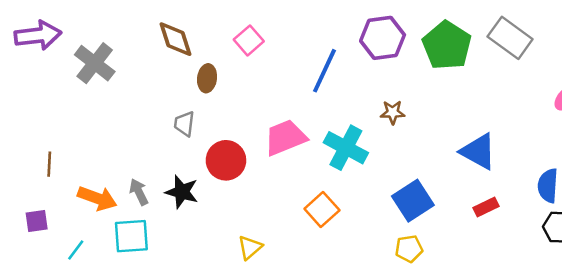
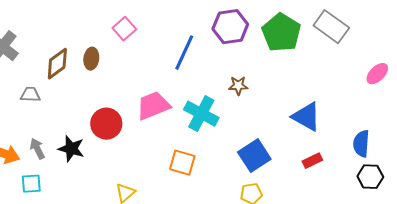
brown diamond: (175, 39) -> (57, 64), moved, turned 72
gray trapezoid: (184, 124) -> (30, 95), moved, turned 85
orange square: (322, 210) -> (182, 163), turned -32
cyan square: (131, 236) -> (31, 184), size x0.7

